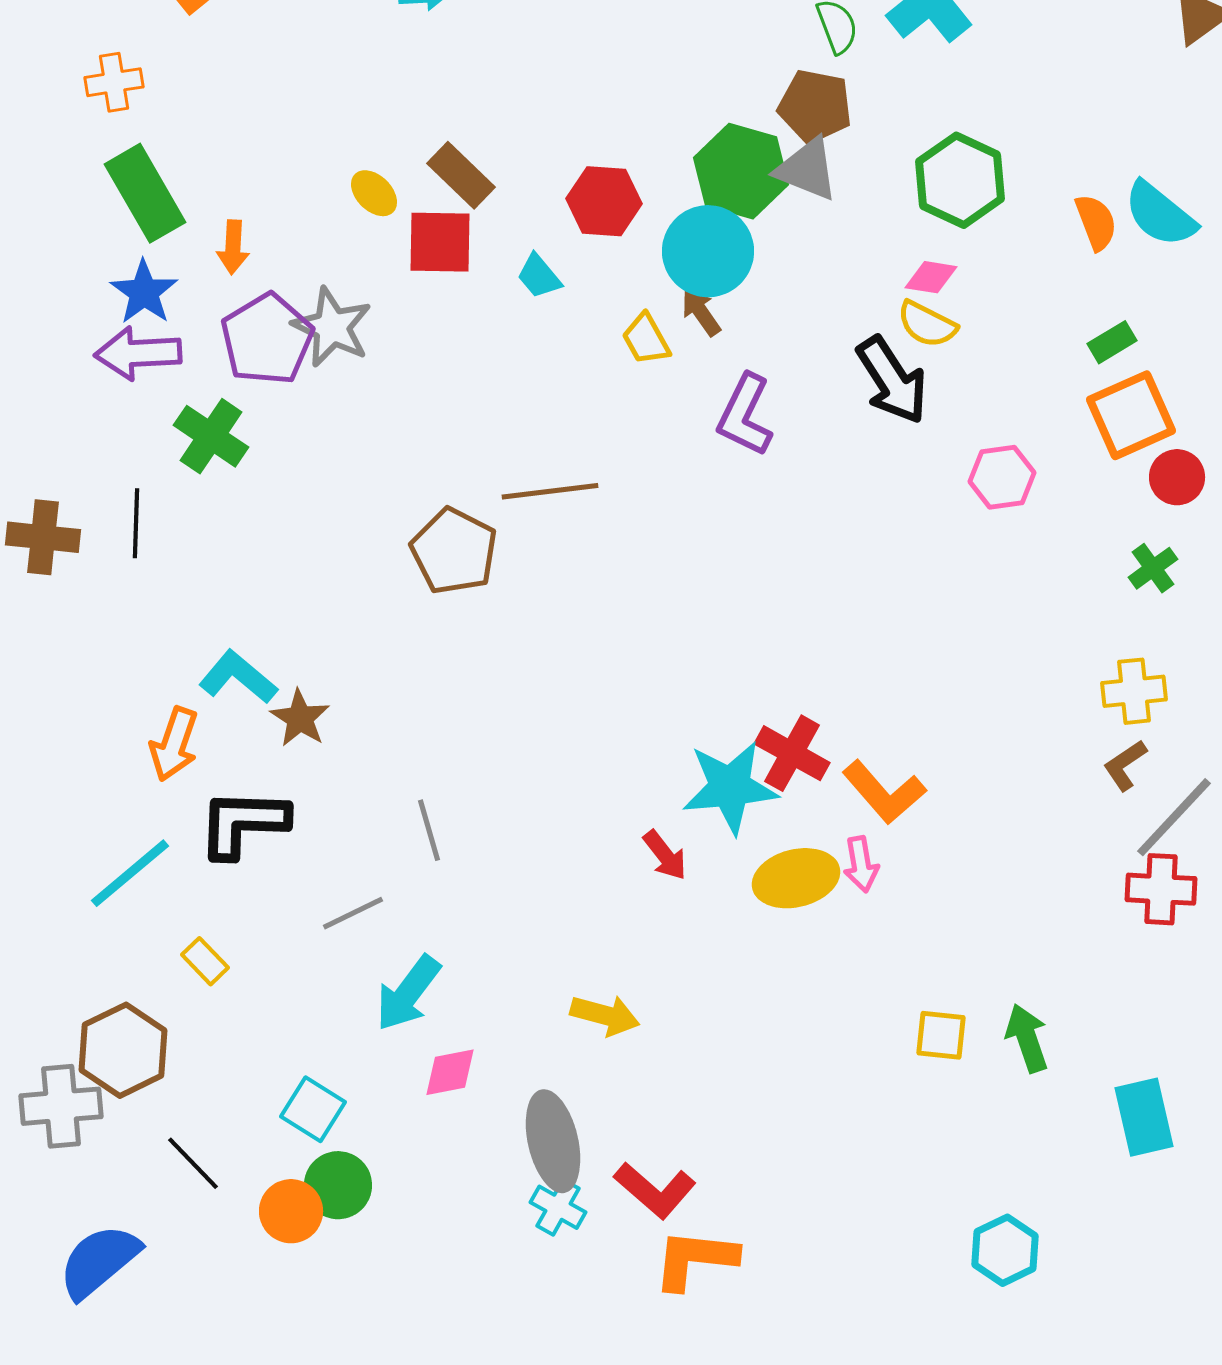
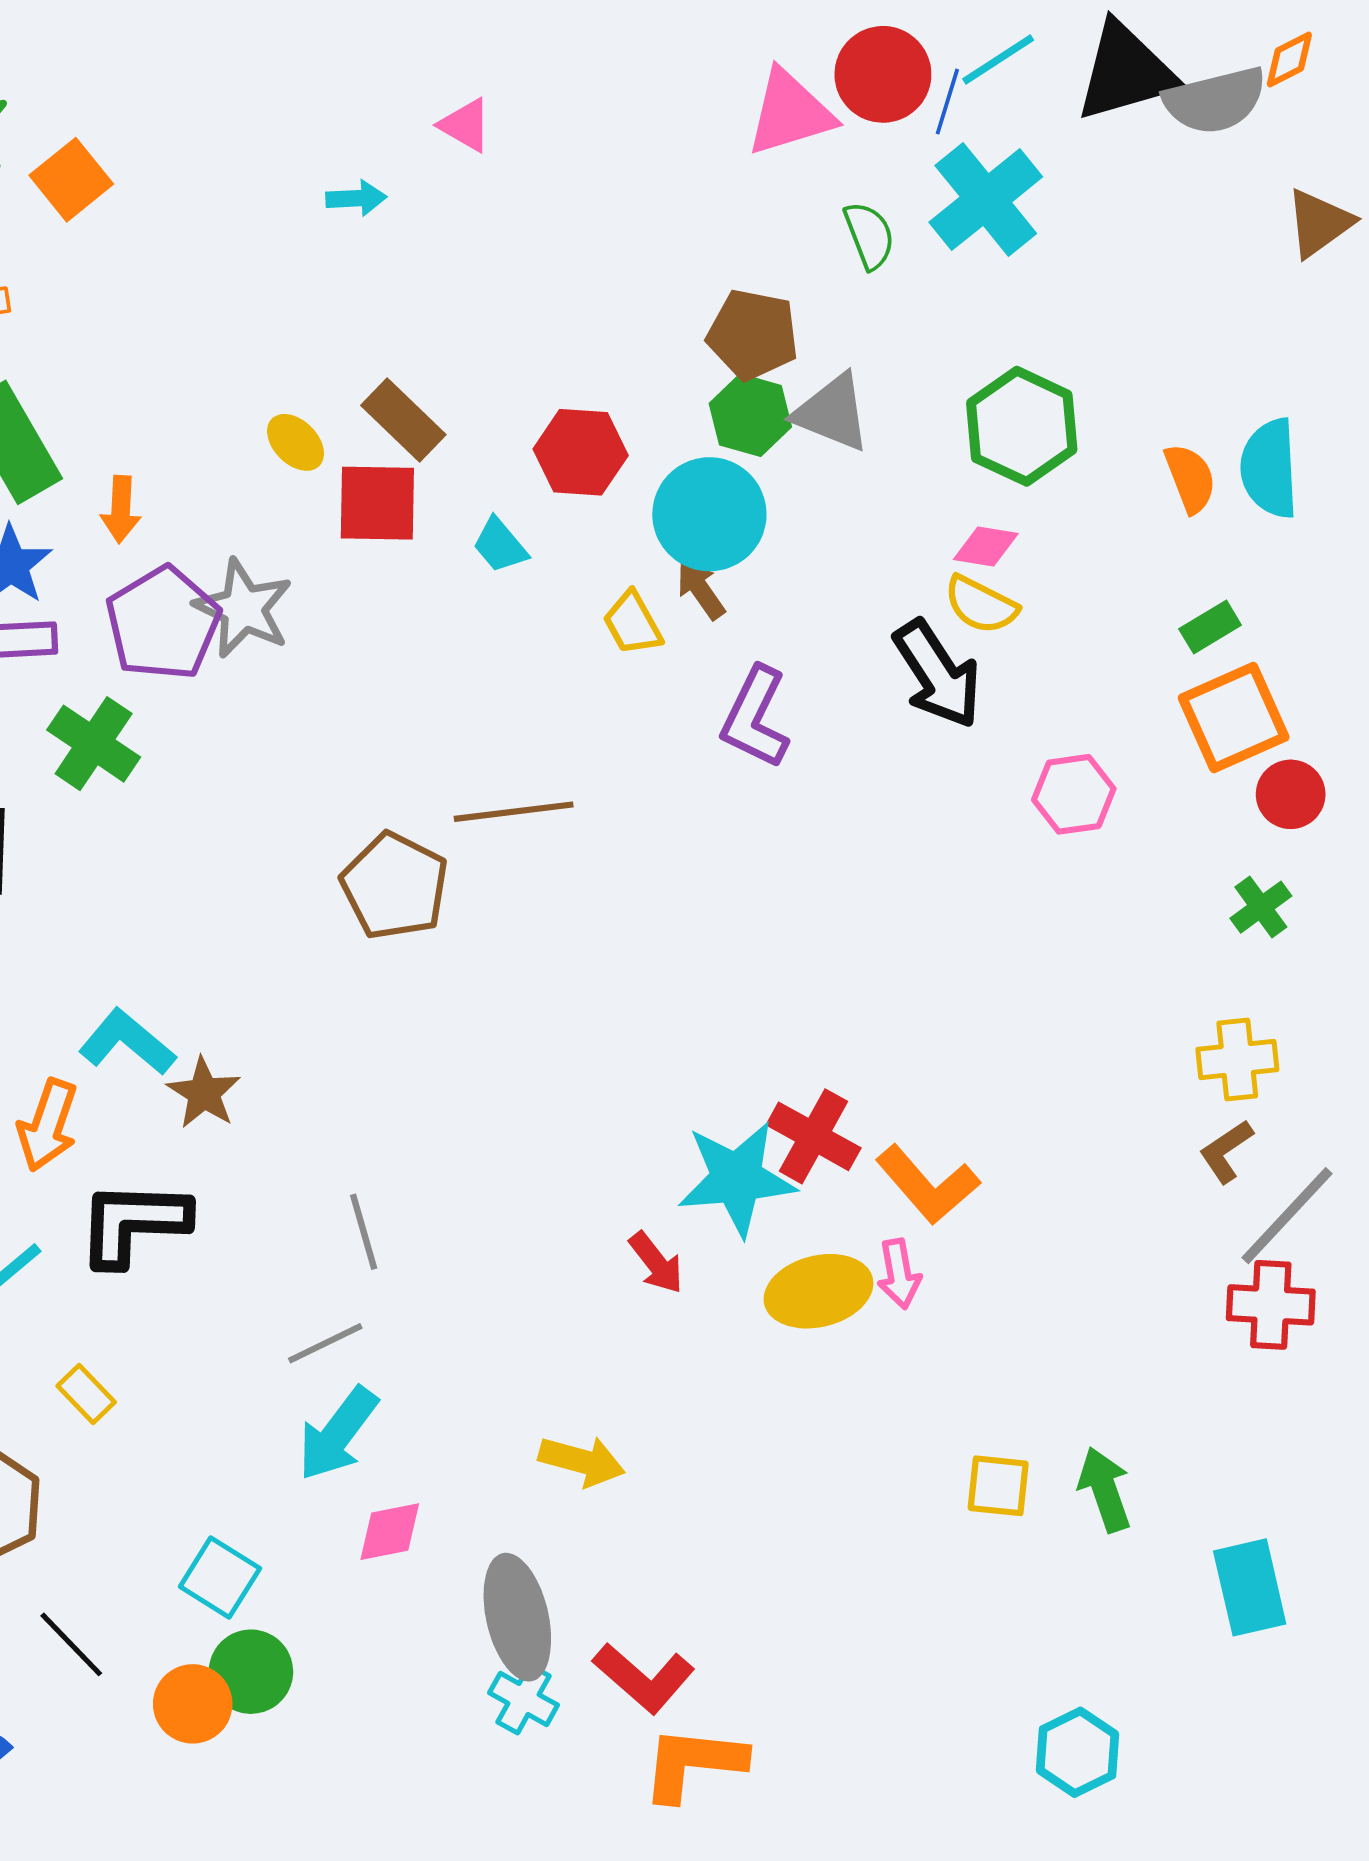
brown pentagon: (815, 106) -> (753, 335), moved
green hexagon: (741, 171) -> (750, 415), size x0.7
cyan semicircle: (1160, 214) -> (1270, 468), turned 48
gray line: (353, 913) -> (325, 1343), moved

